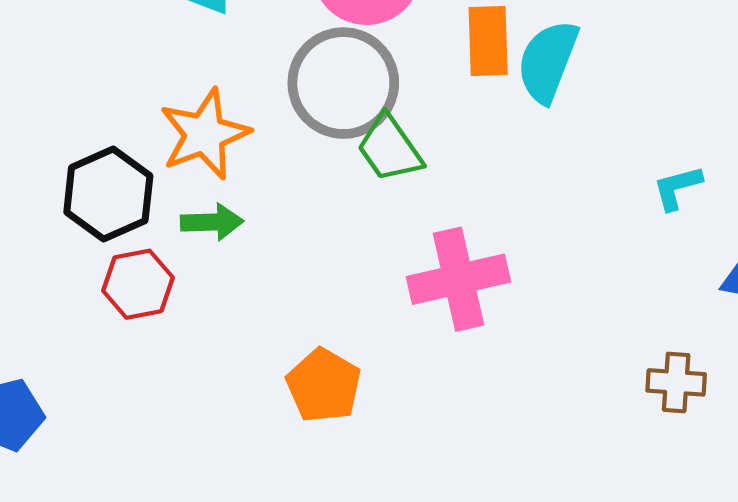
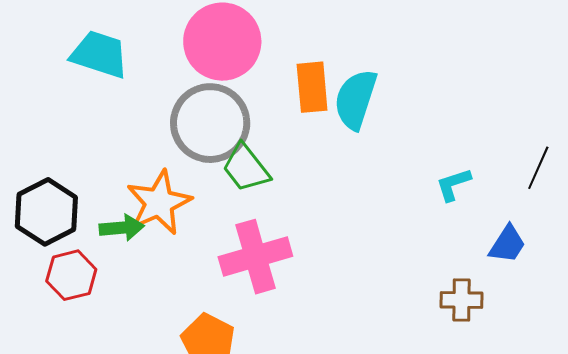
orange star: (205, 134) -> (159, 203), moved
pink cross: (458, 279) -> (255, 257), moved
brown cross: (676, 382) -> (462, 300), moved

